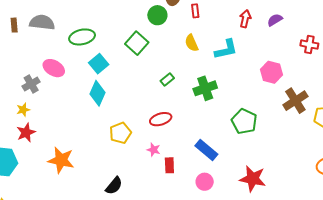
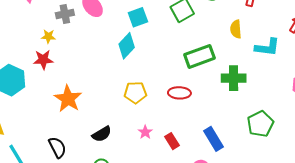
green rectangle: (167, 79) -> (199, 56), size x2.0
pink star: (154, 150) -> (145, 132), moved
red rectangle: (169, 165) -> (172, 141), turned -49
black semicircle: (114, 186) -> (102, 134), moved

